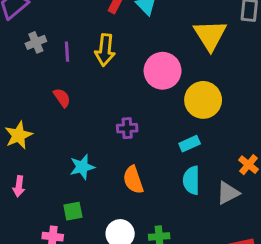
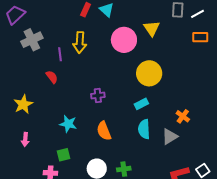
yellow triangle: (210, 35) -> (152, 28), size x0.7
gray cross: (36, 42) -> (32, 40), size x1.5
purple line: (67, 52) -> (60, 54), moved
pink circle: (163, 71) -> (124, 40), moved
cyan star: (82, 167) -> (68, 124), turned 30

